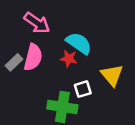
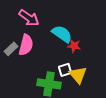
red star: (69, 59) -> (74, 46), moved
yellow triangle: (112, 75) -> (78, 75), moved

